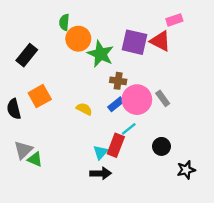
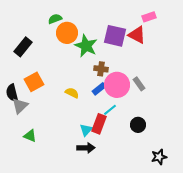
green semicircle: (64, 22) -> (55, 19), turned 64
gray triangle: (23, 150) -> (20, 106), moved
black star: (186, 170) -> (159, 157), moved

